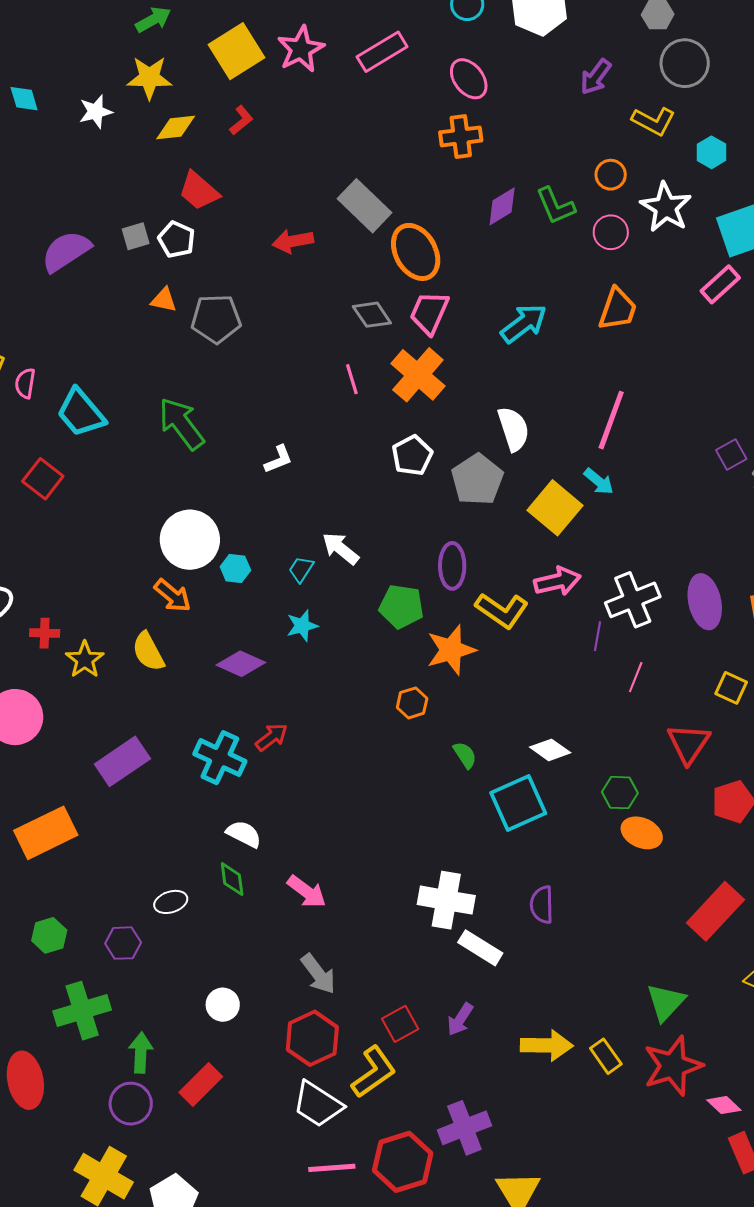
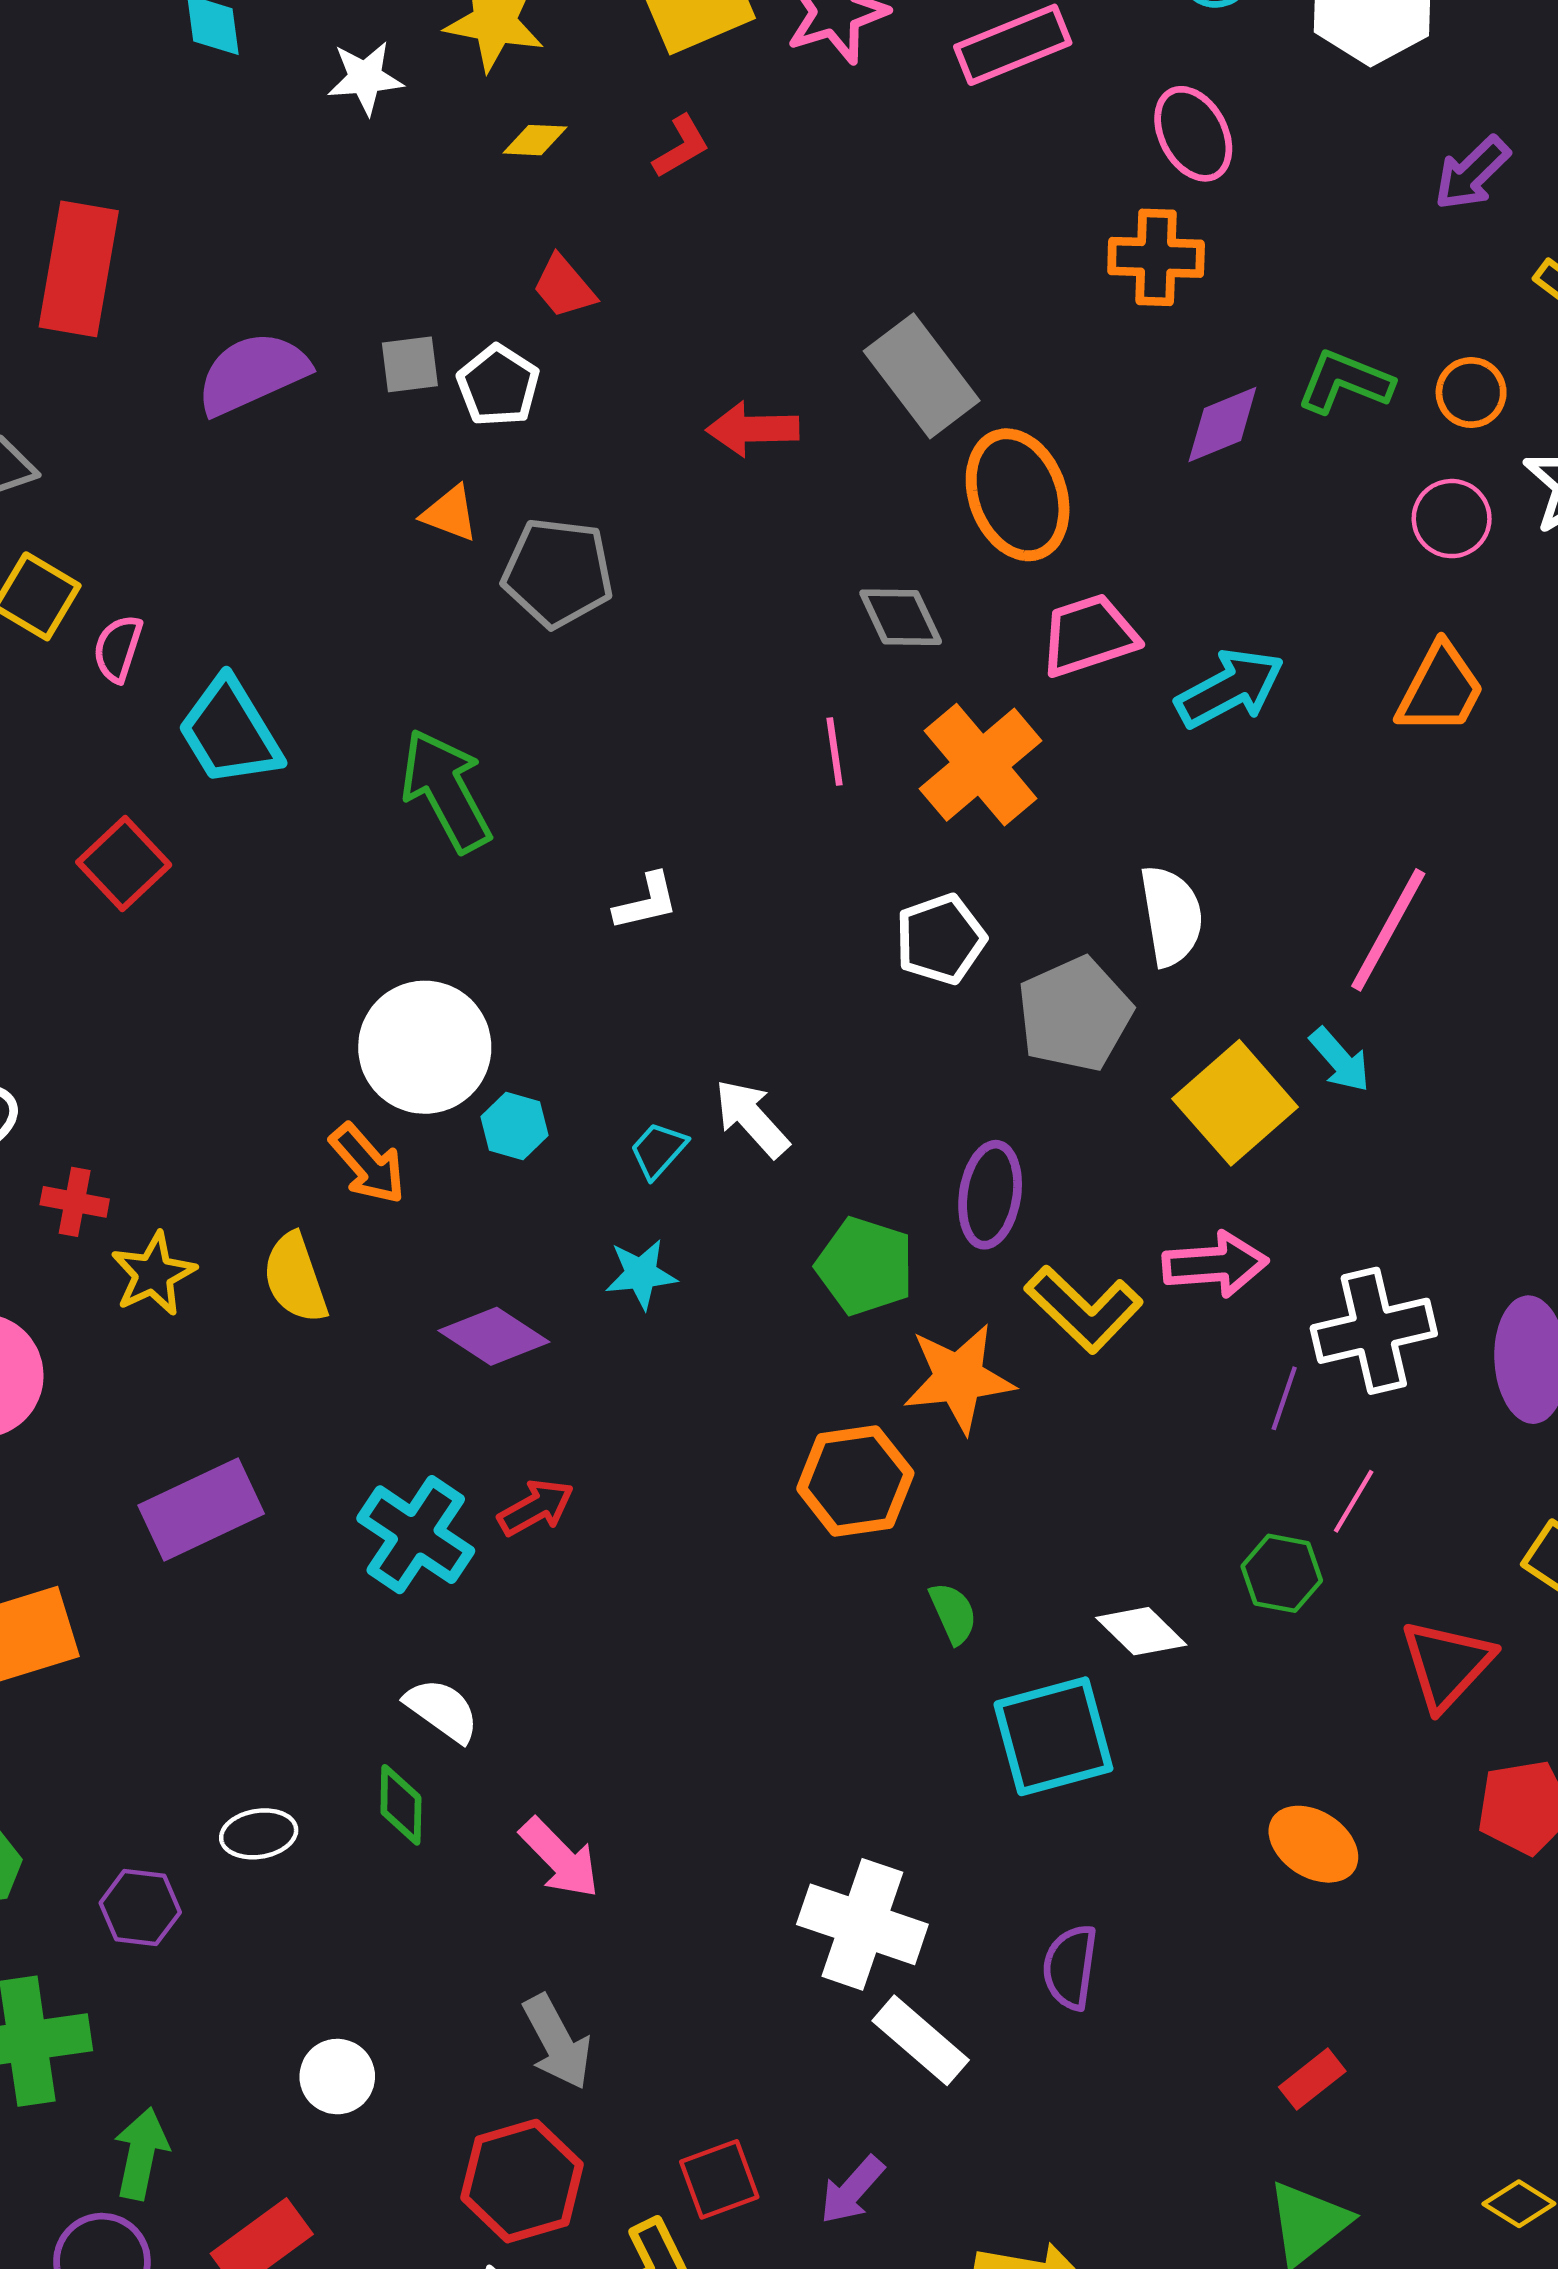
yellow diamond: (176, 128) -> (535, 140), size x0.7
red trapezoid: (199, 191) -> (564, 287), size x0.7
green L-shape: (555, 206) -> (1345, 382), moved, turned 126
pink trapezoid: (429, 313) -> (1089, 635), moved, turned 39
orange hexagon: (412, 703) -> (855, 1481), size x1.6
green hexagon: (620, 793) -> (1282, 1573), moved
red rectangle: (715, 911) -> (1312, 2079), moved, size x0.5

